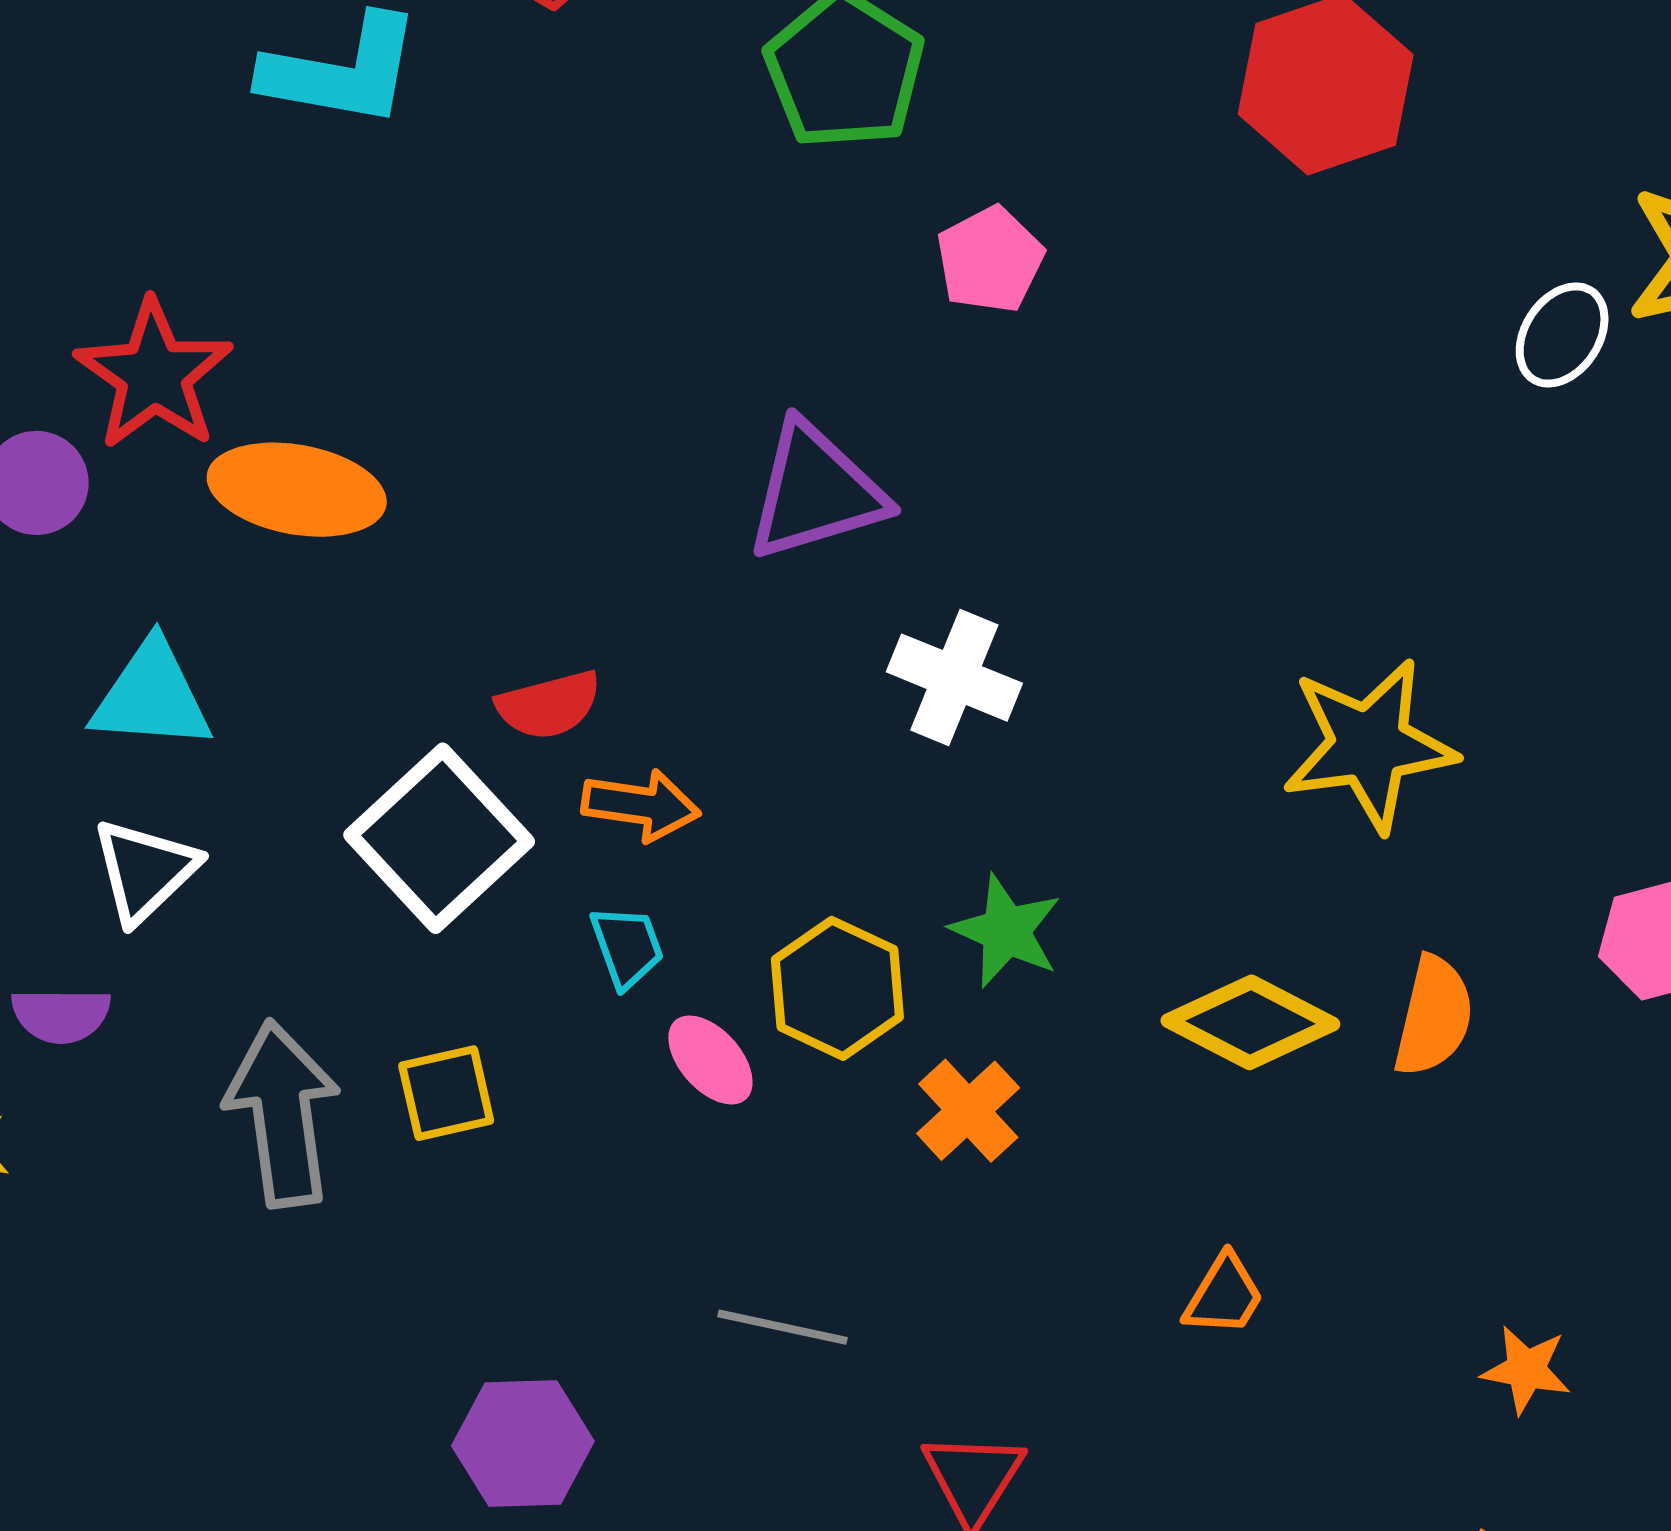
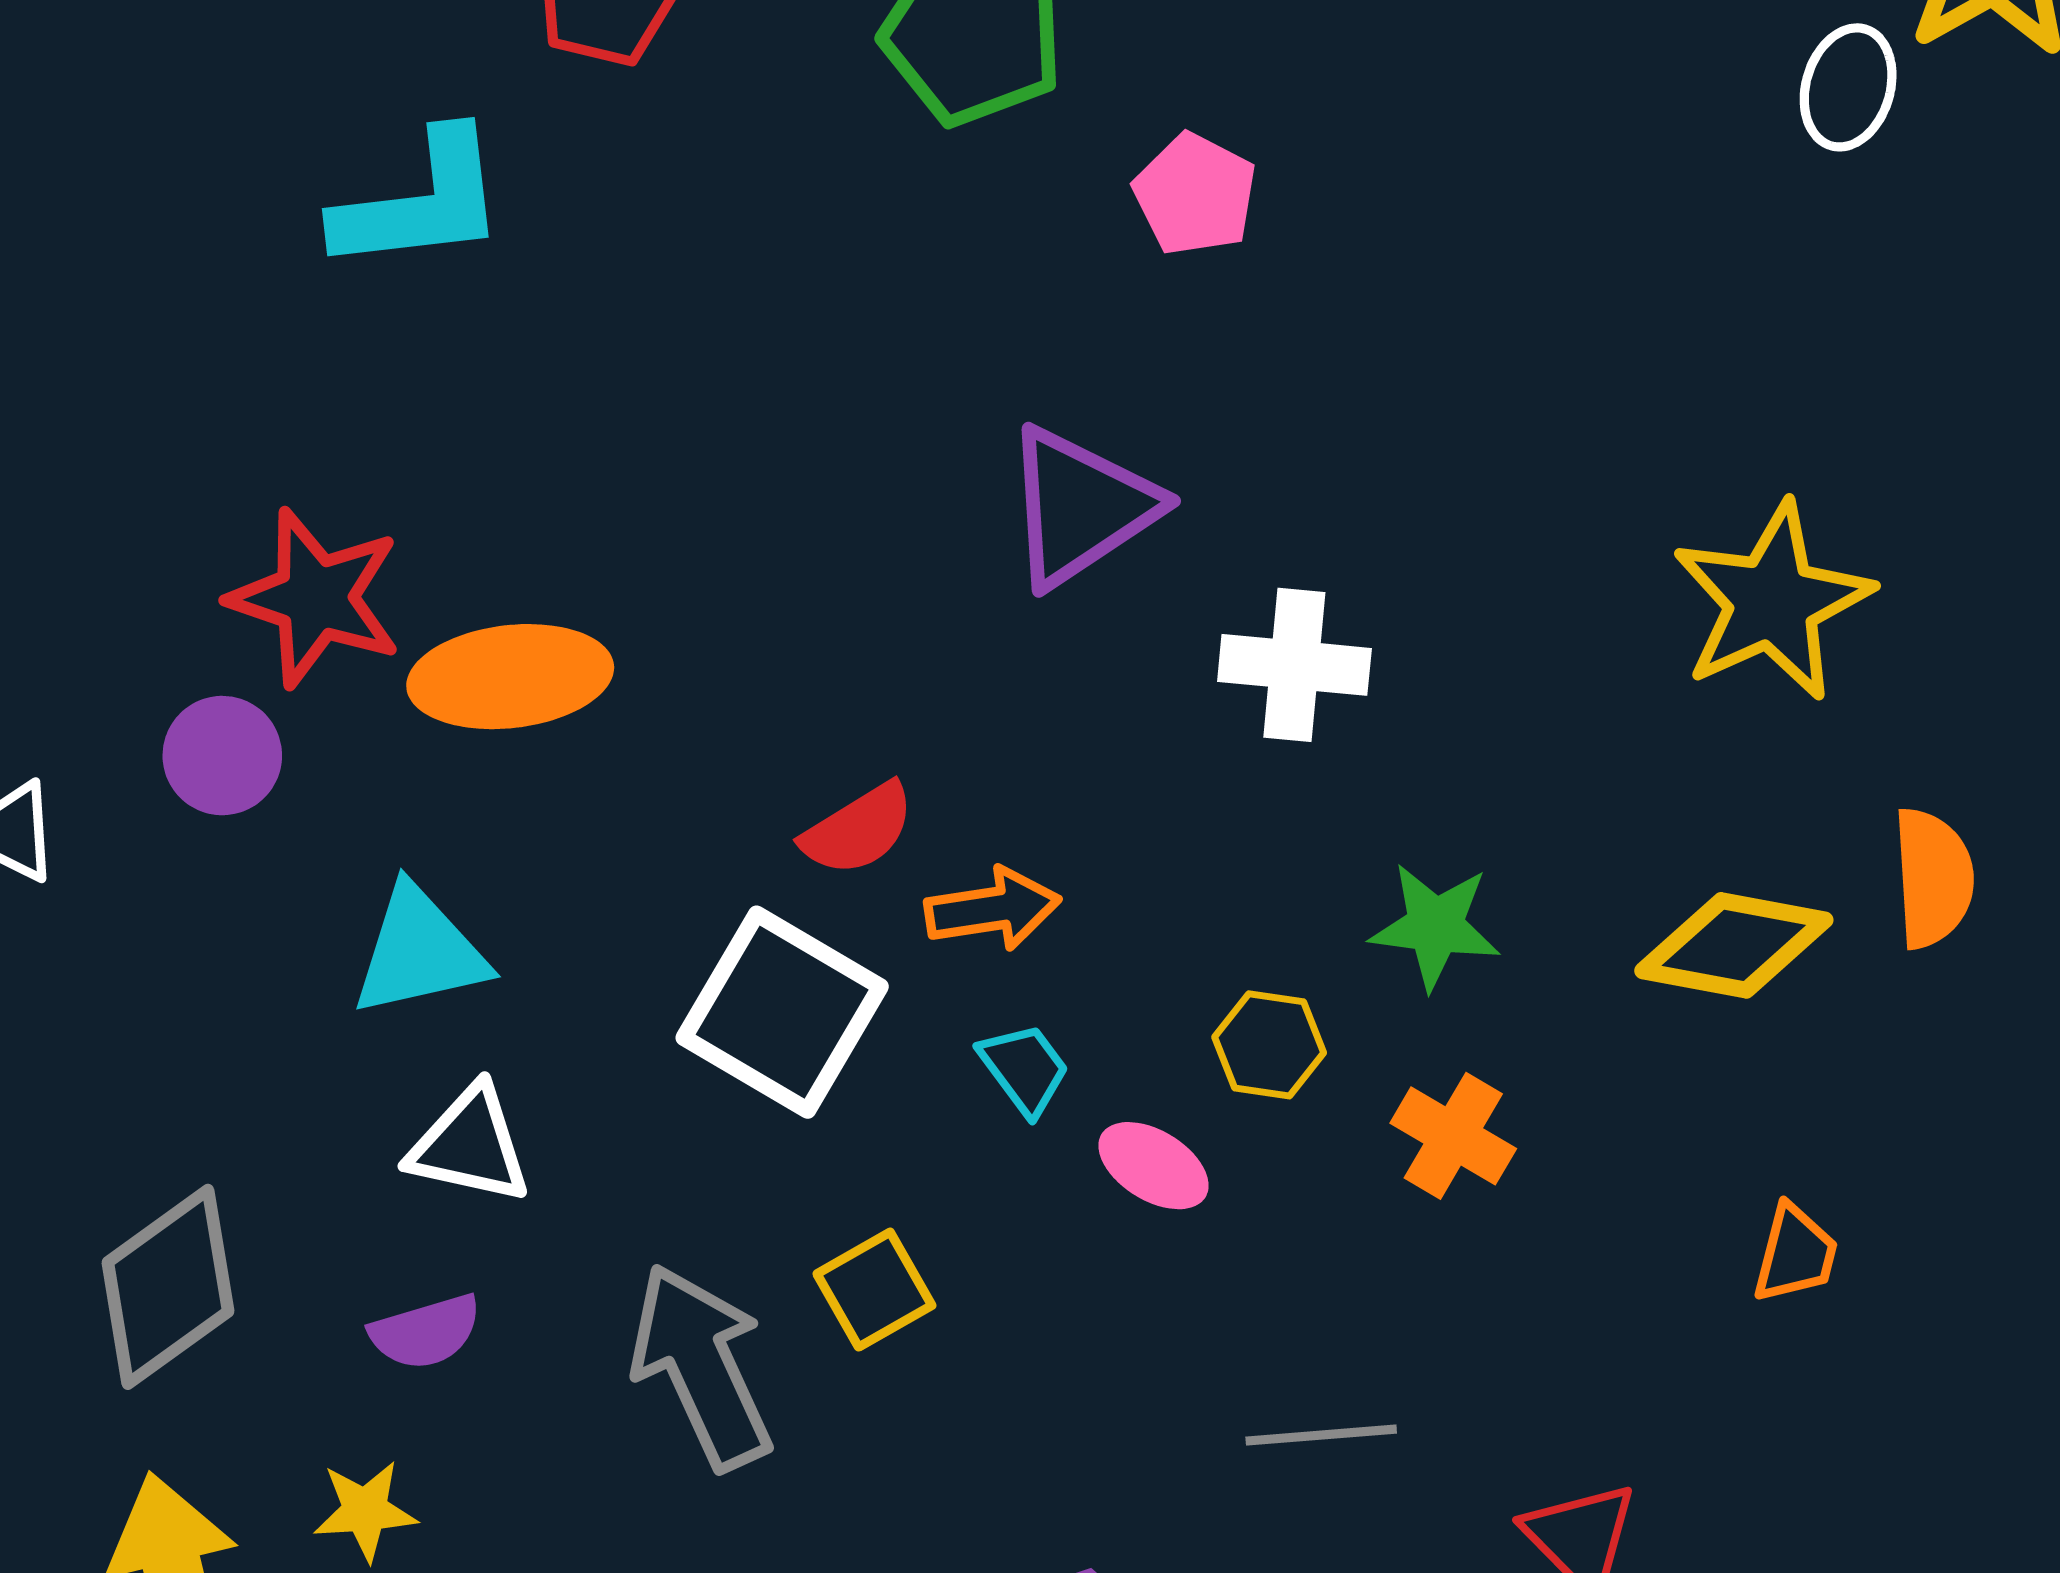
white triangle: (145, 871) -> (470, 1145), turned -47
yellow hexagon: (837, 988) -> (1269, 1045), size x0.7

